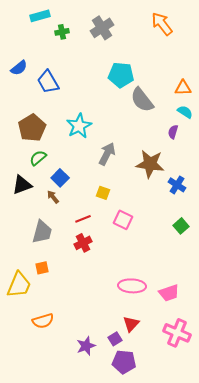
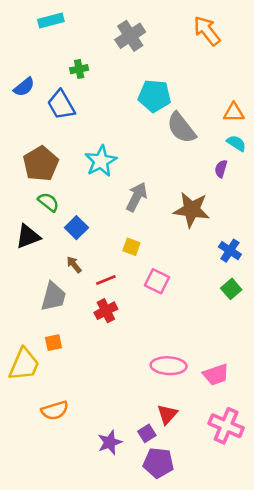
green cross: (62, 32) -> (79, 69), moved
green semicircle: (38, 158) -> (48, 202), turned 78
blue cross: (177, 185) -> (230, 251), moved
brown arrow: (53, 197) -> (74, 265), moved

